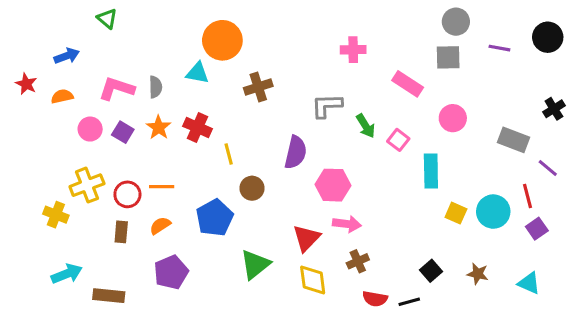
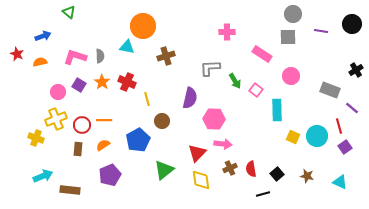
pink circle: (90, 129) -> (58, 92), moved
red semicircle: (375, 299) -> (251, 169), moved, turned 70

